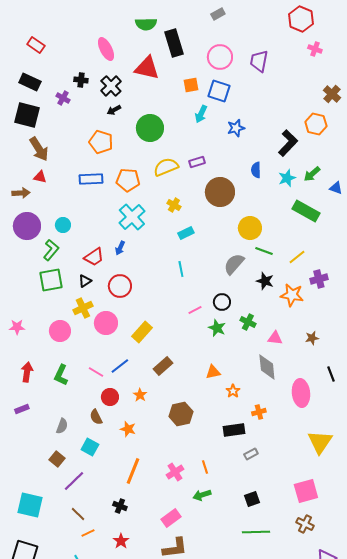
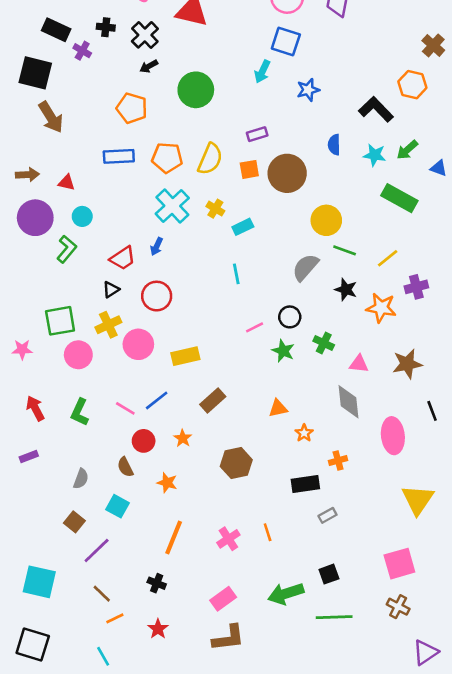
black rectangle: (30, 82) -> (56, 30), moved
orange square: (191, 85) -> (249, 169), moved
black L-shape: (288, 143) -> (376, 109), turned -88
yellow semicircle: (166, 167) -> (210, 159), moved, turned 135
red triangle: (40, 177) -> (67, 182), moved
cyan star: (287, 178) -> (375, 155), turned 30
yellow cross: (174, 205) -> (215, 209), moved
green square: (51, 280) -> (60, 321), moved
yellow rectangle: (142, 332) -> (185, 356), turned 35
brown star: (312, 338) -> (407, 364), size x1.6
red arrow: (27, 372) -> (35, 408), turned -36
green arrow: (202, 495) -> (286, 594), moved, size x1.5

